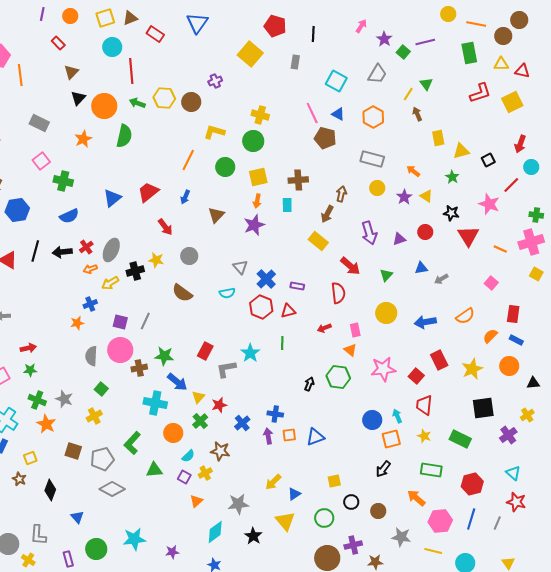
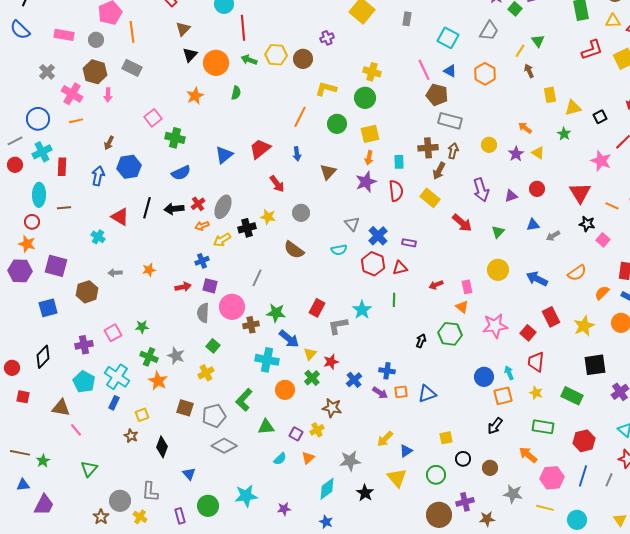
gray rectangle: (39, 123) -> (132, 68), moved
green semicircle: (124, 136) -> (236, 93), size x0.6
gray rectangle: (372, 159) -> (450, 121), moved
brown cross: (298, 180) -> (428, 148), moved
blue arrow: (185, 197) -> (297, 154), turned -32
black star: (451, 213) -> (587, 224), moved
red semicircle: (338, 293) -> (396, 191), moved
purple square: (120, 322) -> (210, 286), moved
blue arrow: (425, 322) -> (537, 279), turned 35
orange star: (77, 323) -> (149, 270), moved
red arrow: (28, 348) -> (183, 287), moved
purple arrow: (268, 436) -> (380, 393), turned 133
cyan semicircle: (188, 456) -> (280, 459), moved

